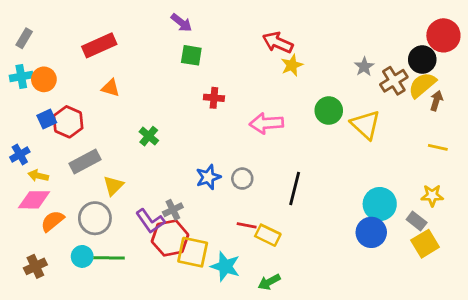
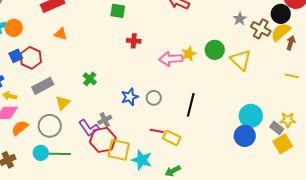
yellow star: (292, 65) -> (189, 54), moved
brown cross: (394, 81) -> (261, 29), turned -30
green cross: (149, 136) -> (90, 79), moved
yellow star: (432, 196) -> (288, 120), moved

